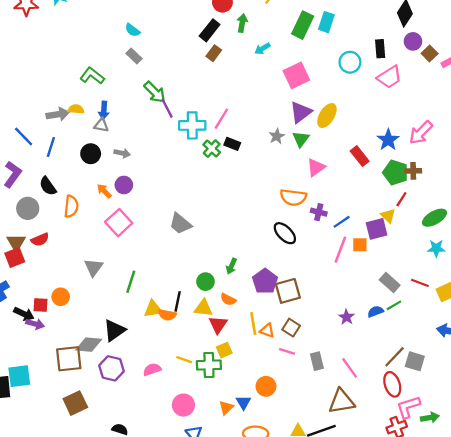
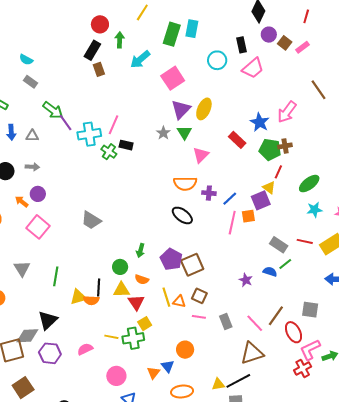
cyan arrow: (262, 49) -> (140, 59), size x1.5
brown rectangle: (214, 53) -> (99, 69), turned -48
gray triangle: (101, 125) -> (32, 136), moved
blue semicircle: (375, 312) -> (270, 272), turned 48
brown line: (395, 357) -> (276, 316), moved

